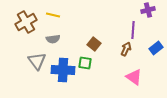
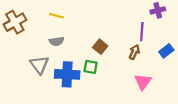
brown cross: (26, 22) -> (15, 22), moved
pink triangle: (134, 77) -> (143, 82), turned 30

